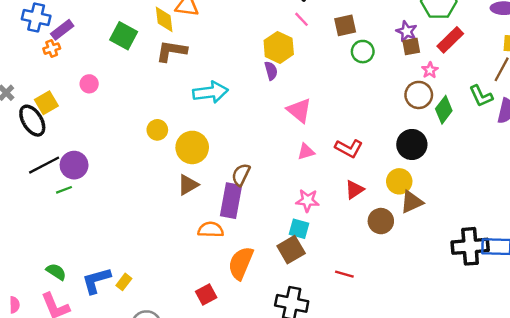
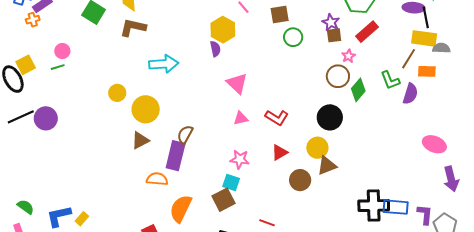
green line: (64, 190) -> (58, 67), moved

